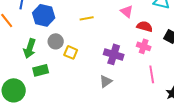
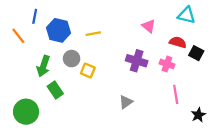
yellow line: (87, 18) -> (93, 34), moved
red semicircle: (145, 26) -> (178, 42), moved
purple cross: (114, 54) -> (137, 61), moved
green rectangle: (41, 70) -> (55, 90), turned 70

